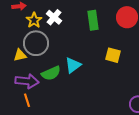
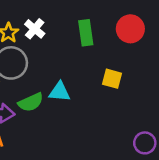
cyan triangle: (73, 65) -> (60, 92), turned 42

